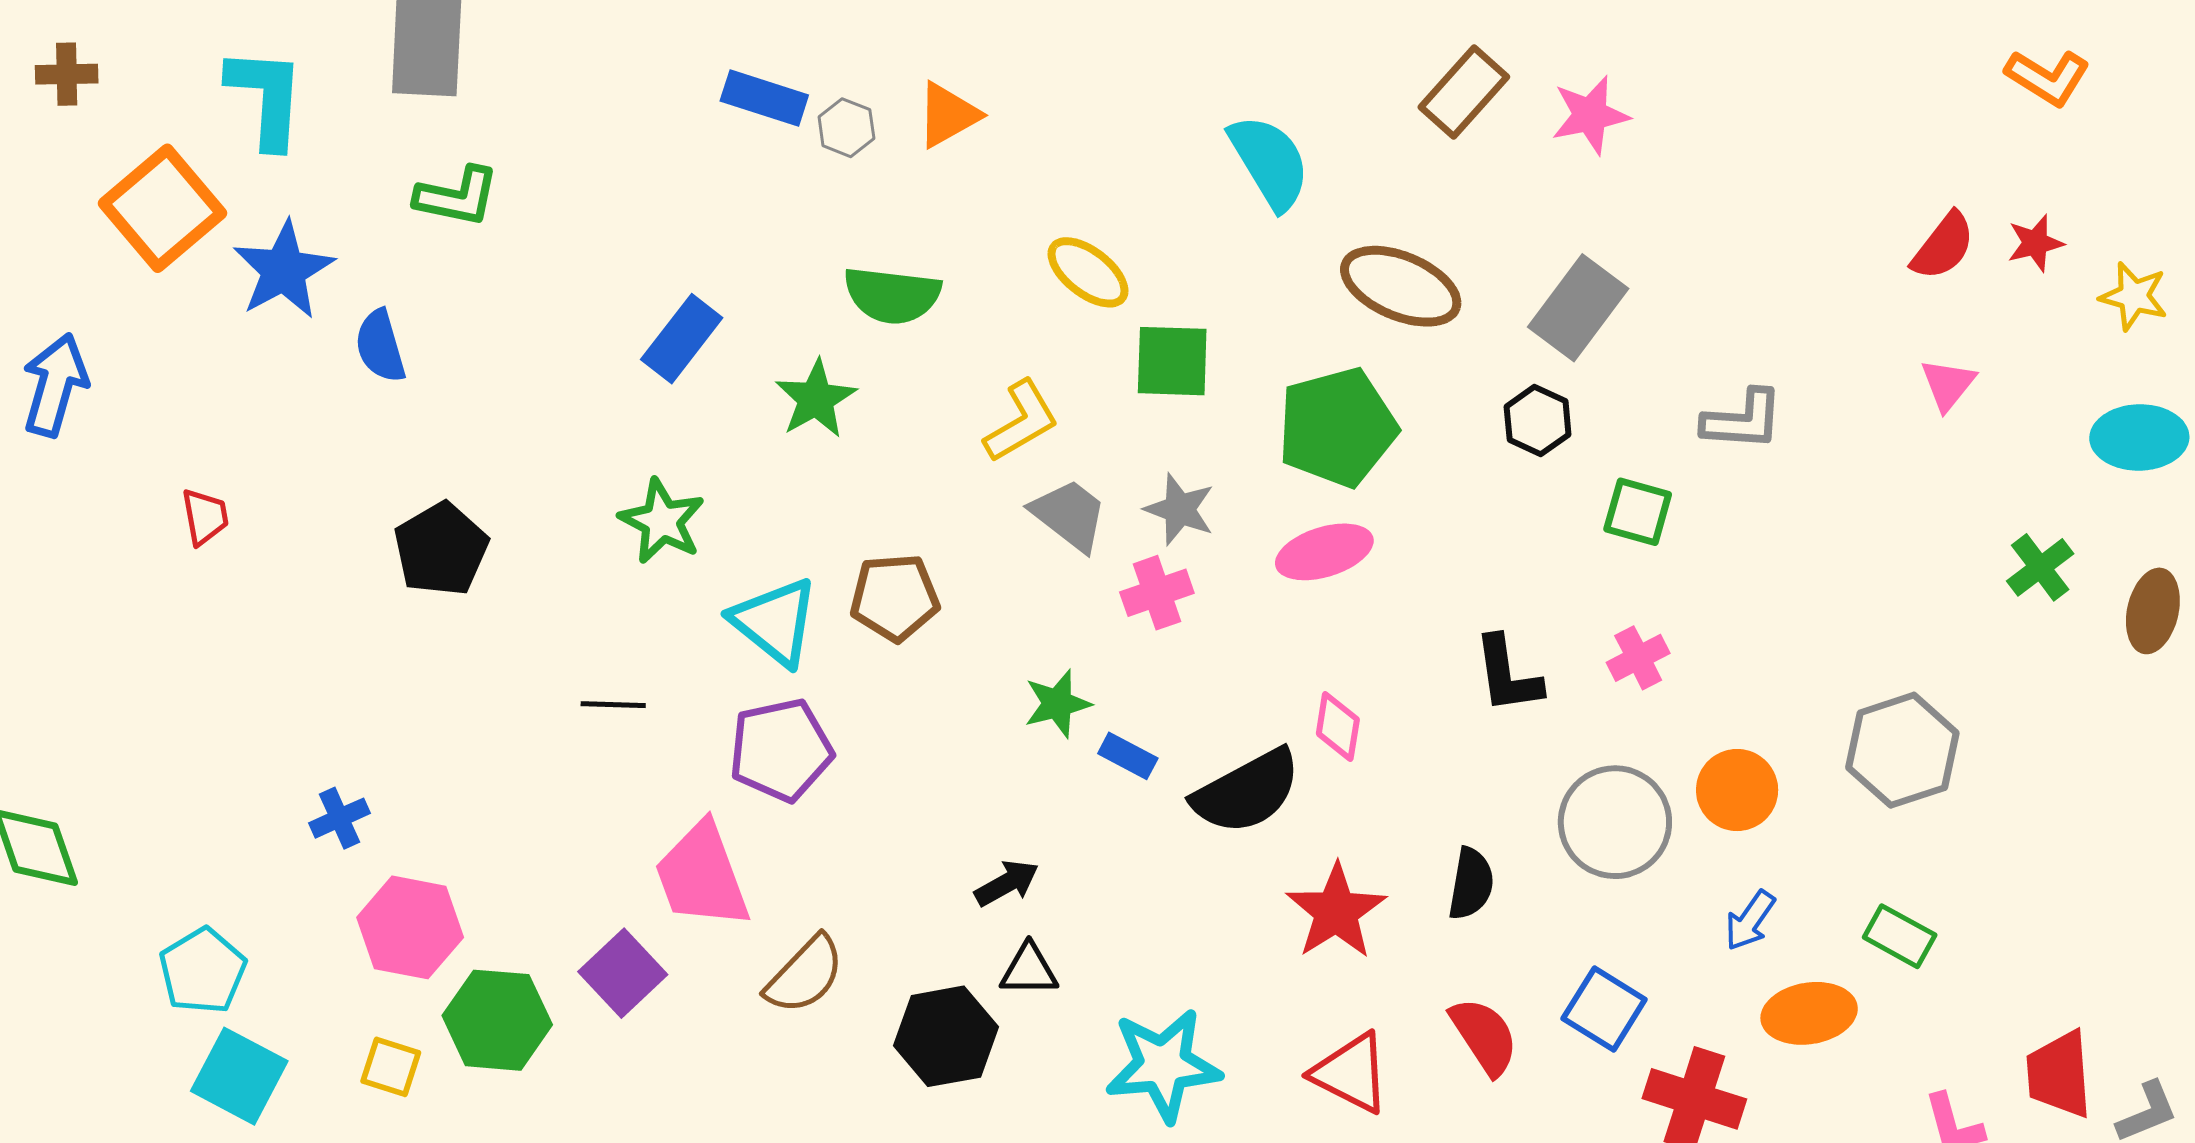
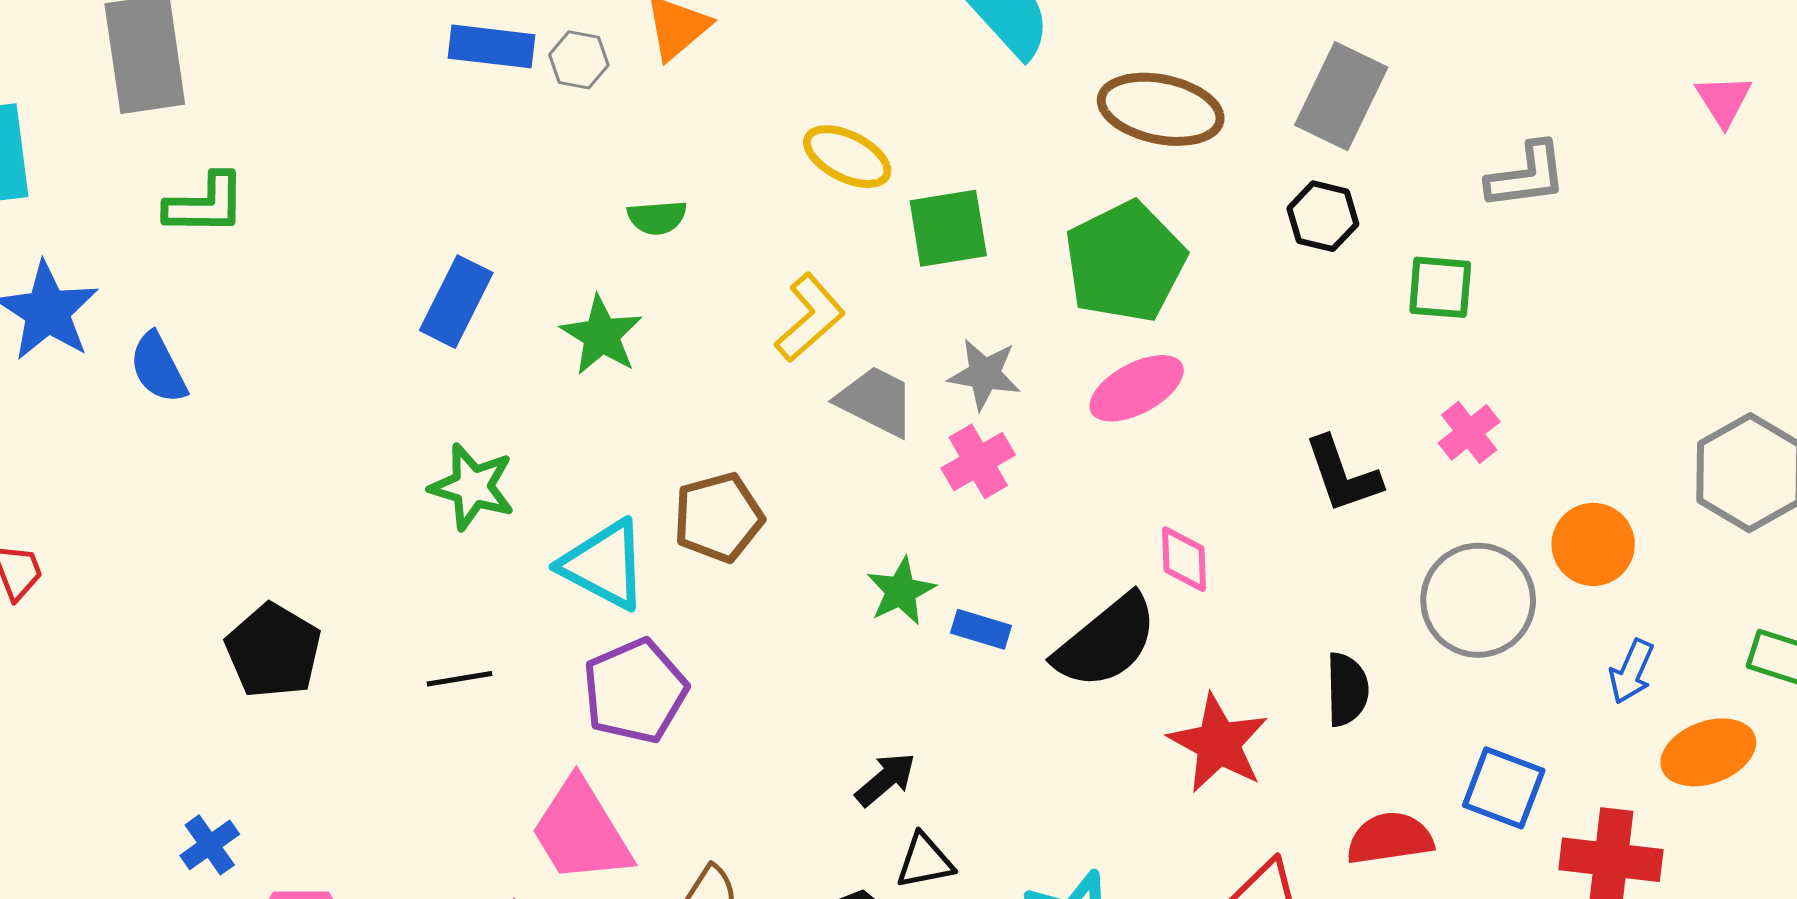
green semicircle: (892, 295) -> (657, 217), size x0.6
black pentagon: (441, 549) -> (273, 651), moved
red semicircle: (1484, 1036) -> (1390, 838), turned -54

